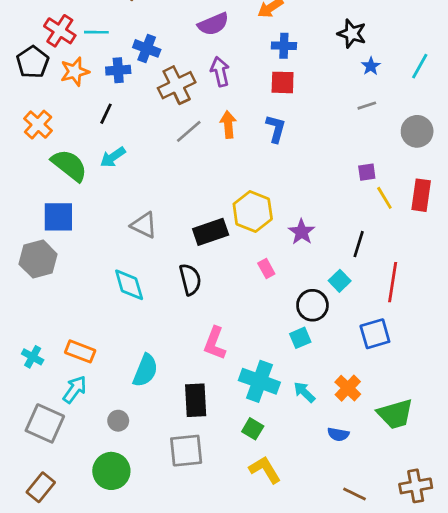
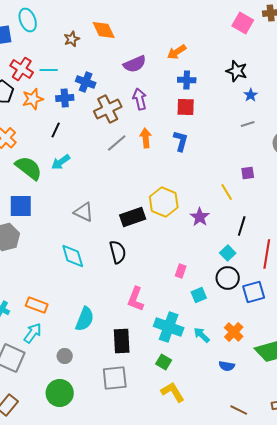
yellow line: (384, 198) -> (227, 192), moved
pink rectangle: (266, 269) -> (181, 271), moved, turned 48
black circle: (312, 305) -> (228, 278), moved

